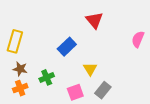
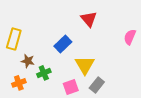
brown star: (20, 69) -> (28, 61), moved
yellow triangle: (90, 69) -> (85, 65), size x1.5

